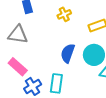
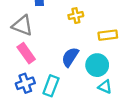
pink rectangle: (18, 67) -> (26, 53), moved

